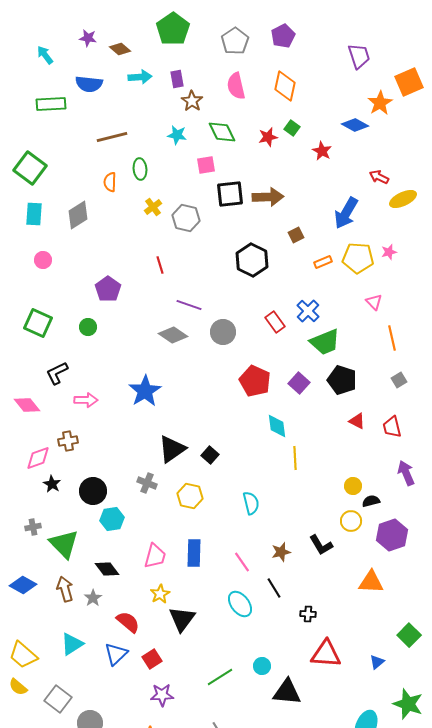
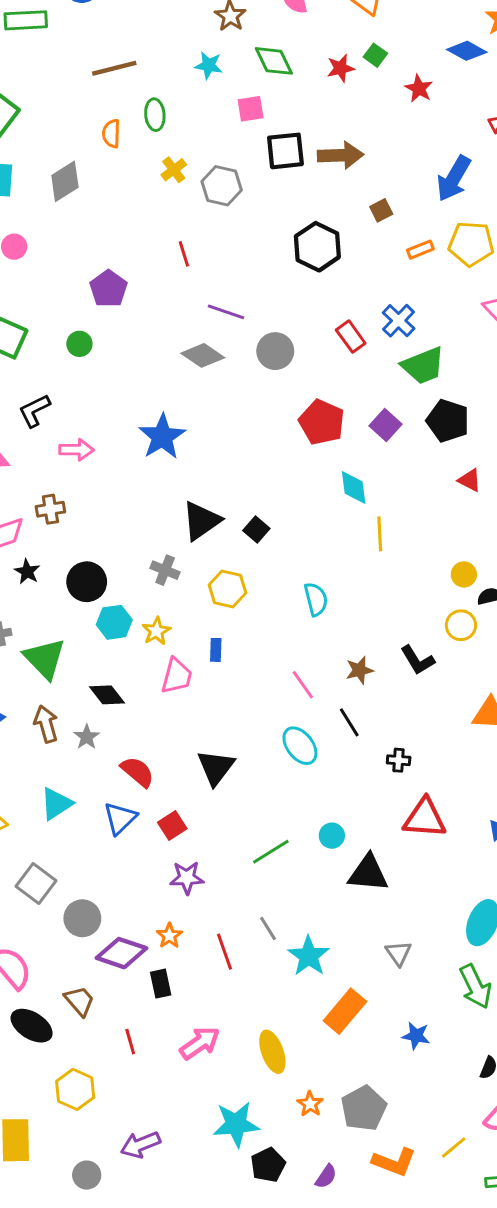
blue rectangle: (194, 553) -> (216, 650), moved, size x0.6
yellow star: (160, 594) -> (156, 631), moved

